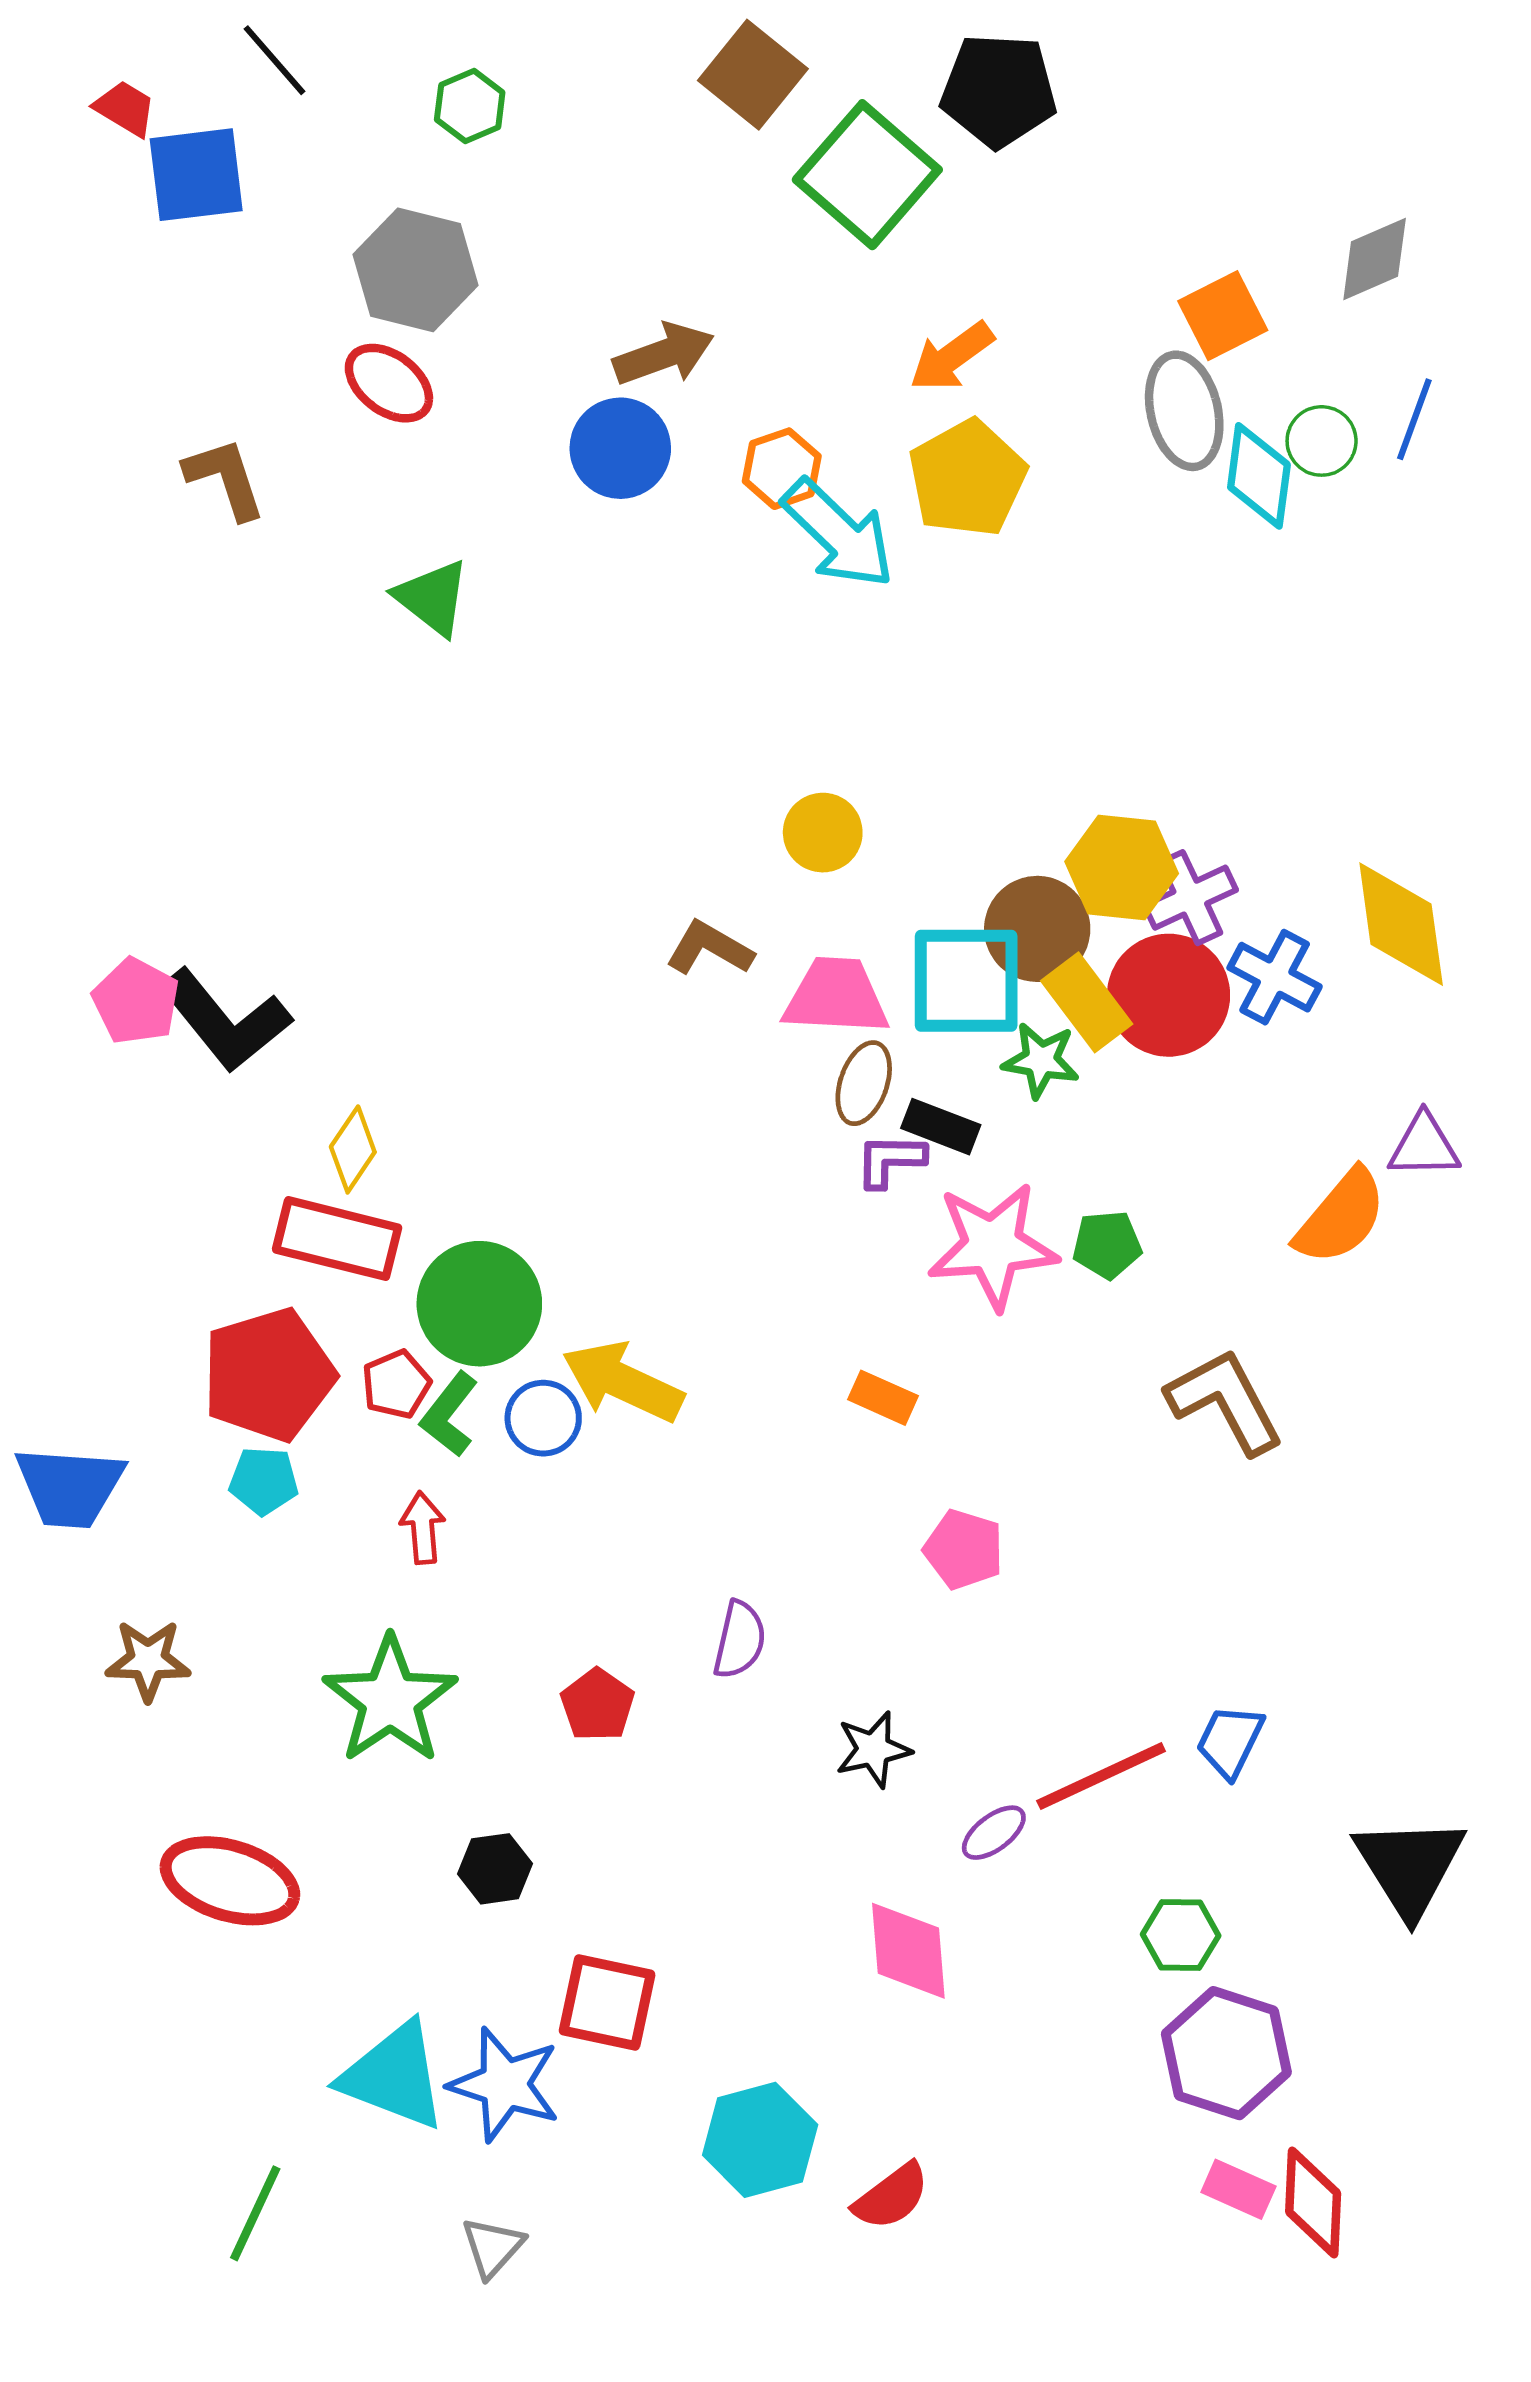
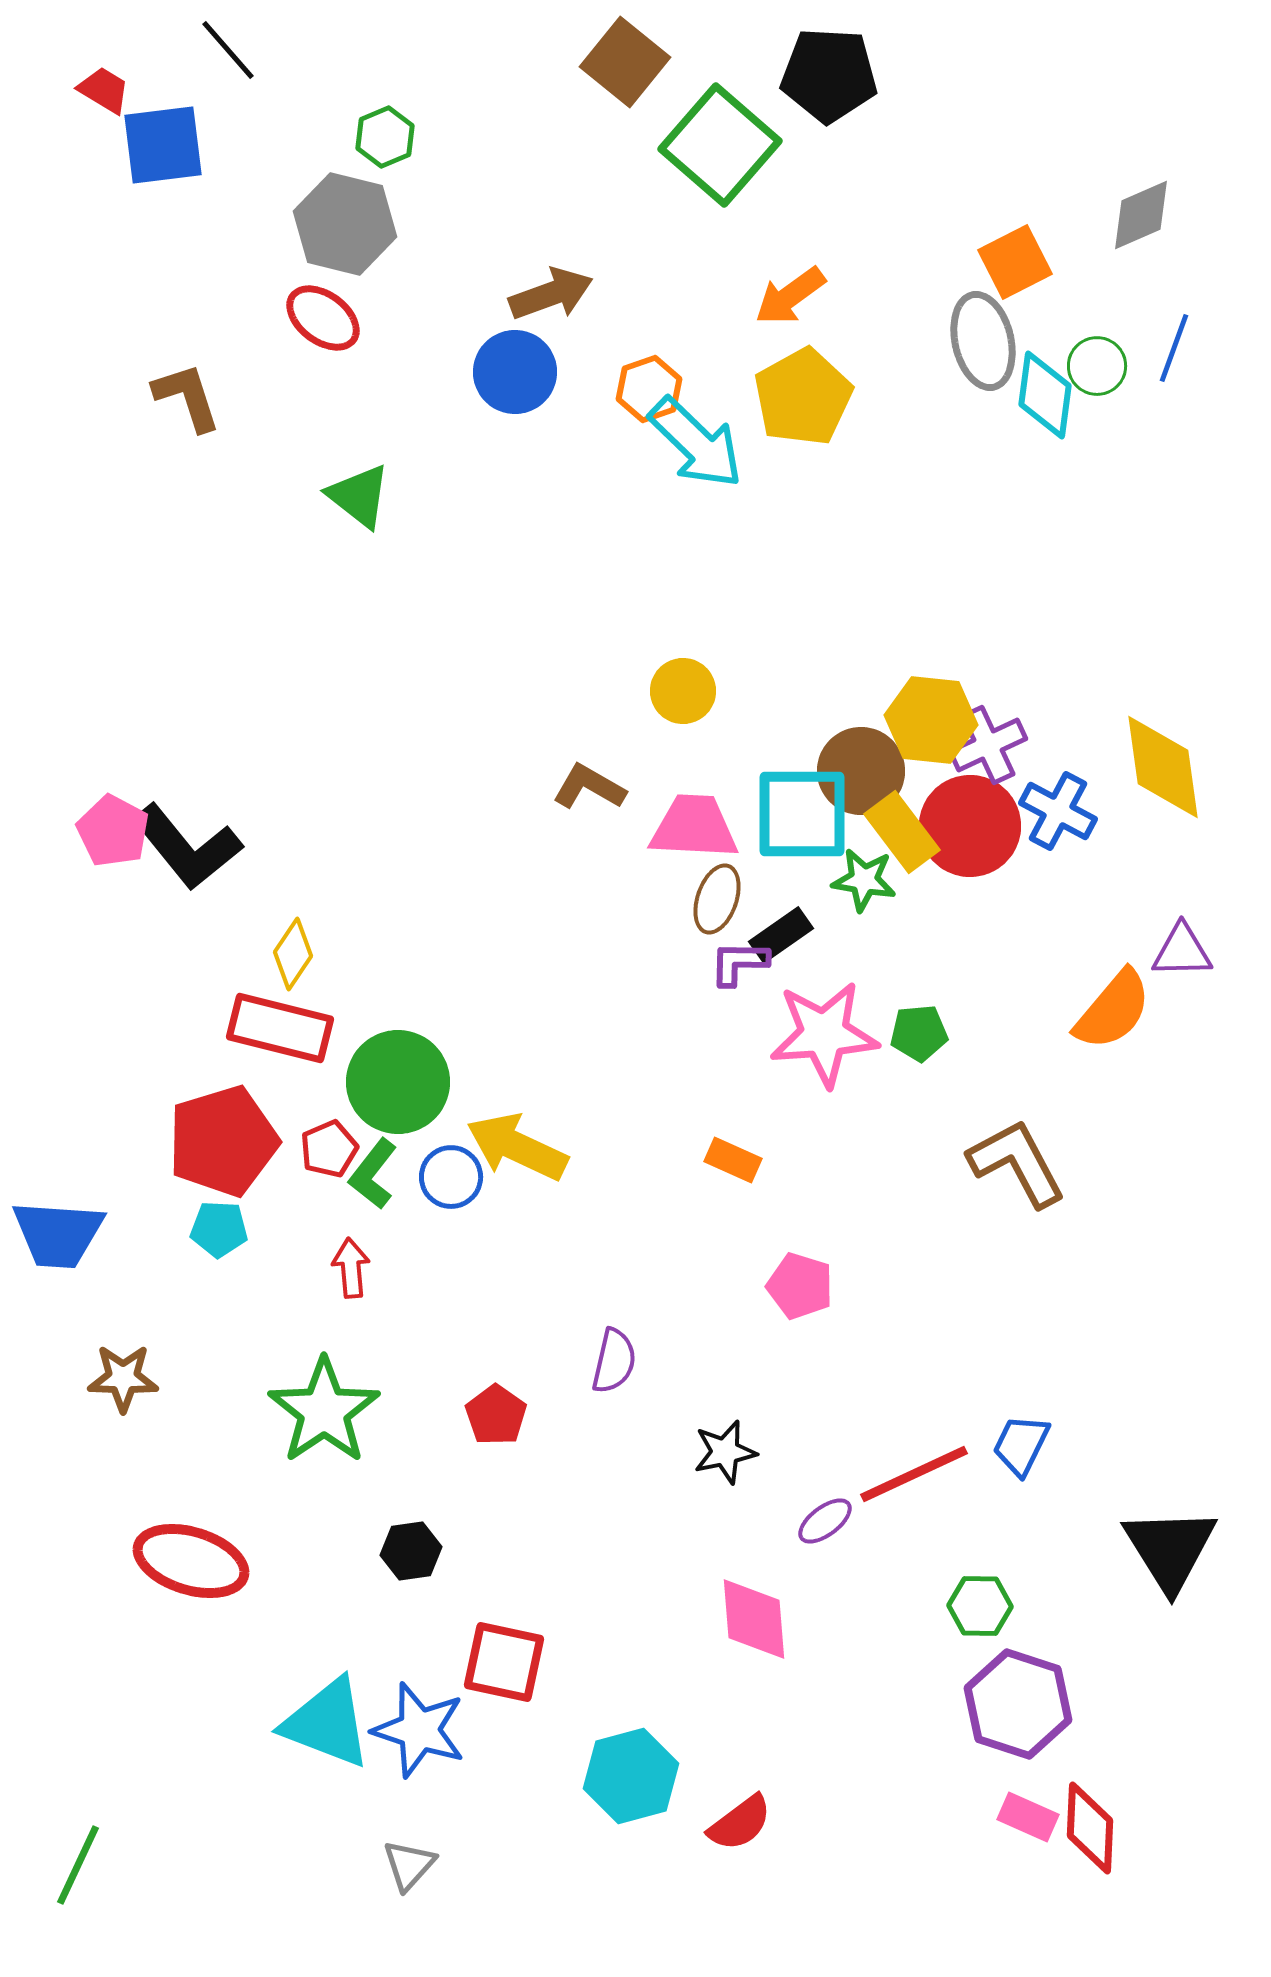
green hexagon: (470, 106) -> (385, 137), moved
black rectangle: (941, 1127) -> (781, 935), turned -56
green line: (255, 2213) -> (78, 1865), moved

